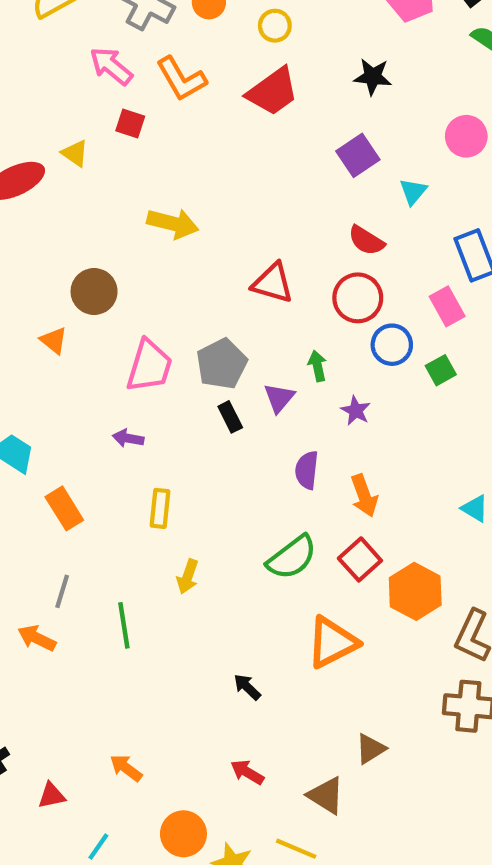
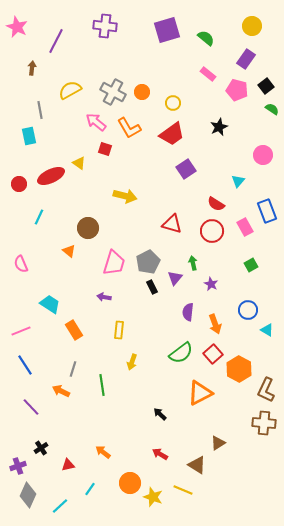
black star: (373, 77) -> (219, 127), turned -30
purple square: (358, 155) -> (186, 169), moved
pink rectangle: (447, 306) -> (245, 227), moved
blue circle: (392, 345) -> (248, 310), moved

